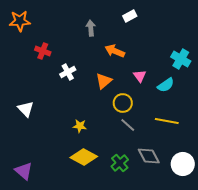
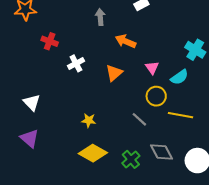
yellow circle: (123, 103) -> (156, 96), moved
purple triangle: (24, 171) -> (30, 138), moved

